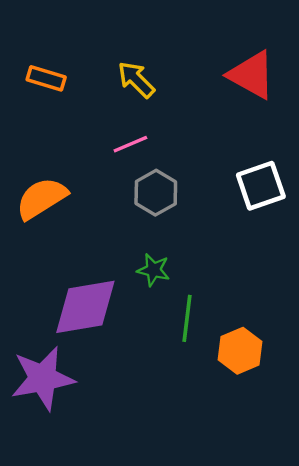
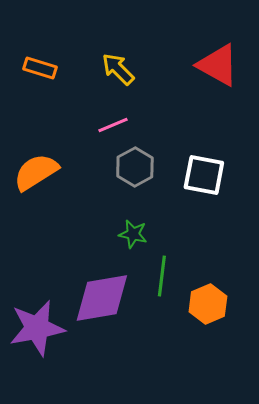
white square: (261, 186) -> (204, 175), moved, turned 30
purple diamond: (85, 307) -> (102, 298), moved

